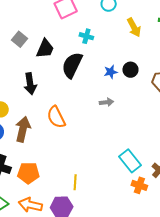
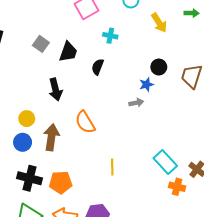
black semicircle: (72, 65) -> (98, 67), size x0.6
blue star: (111, 72) -> (146, 84), moved
yellow line: (75, 182) -> (112, 167), moved

